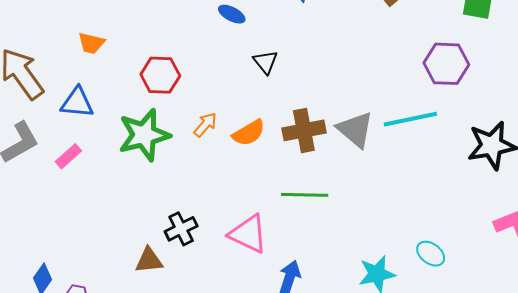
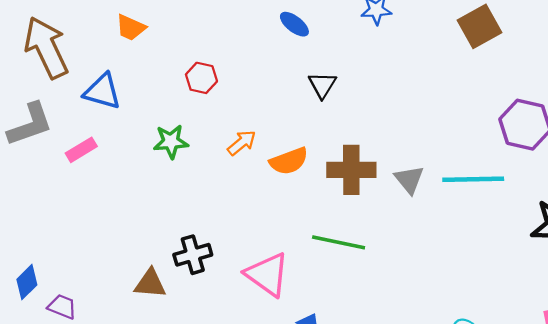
red hexagon: (160, 75) -> (201, 78), size x0.7
gray triangle: (355, 130) -> (409, 180), size x0.7
green star: (144, 135) -> (171, 142), size x0.6

